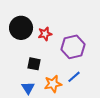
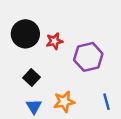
black square: (34, 64) -> (31, 77), moved, turned 32
blue line: (74, 77) -> (106, 102), moved, turned -64

